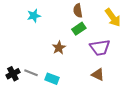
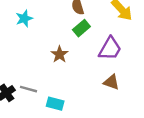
purple trapezoid: (100, 48) -> (110, 49), turned -45
cyan rectangle: (52, 79) -> (55, 104), moved

